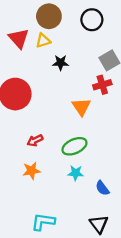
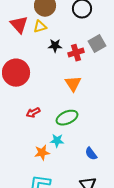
red cross: (102, 85) -> (76, 53), moved
orange star: (32, 171) -> (42, 153), moved
cyan star: (76, 173) -> (57, 141), moved

